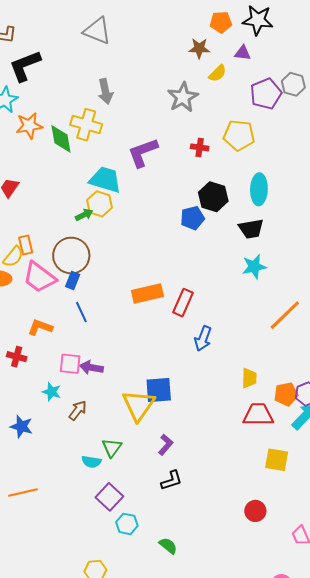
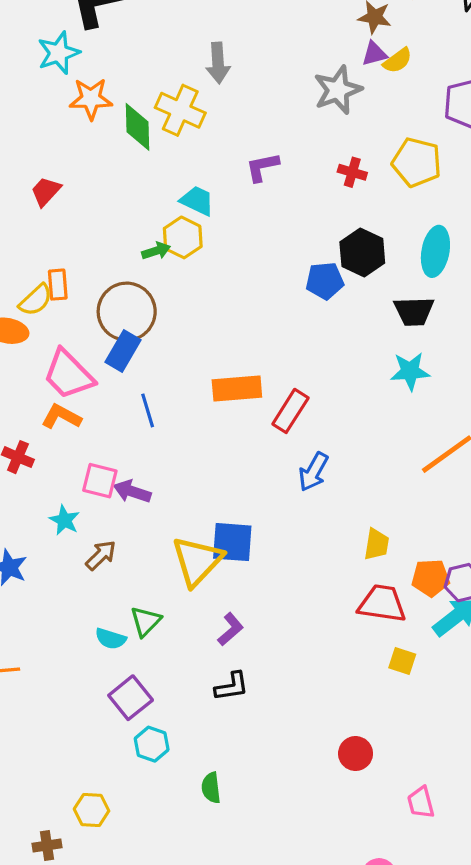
purple triangle: (243, 53) -> (374, 54), moved, turned -30
purple L-shape: (143, 152) -> (262, 167), size x0.7
cyan trapezoid: (105, 180) -> (197, 201), size x0.7
pink trapezoid: (39, 277) -> (68, 374), moved
blue rectangle: (73, 280) -> (123, 351), size x1.4
blue line: (81, 312) -> (148, 410), moved
yellow square: (277, 460) -> (402, 661), moved, size x0.7
green semicircle: (168, 546) -> (211, 788), turned -144

